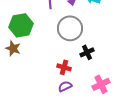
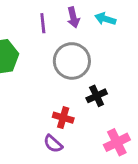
purple semicircle: (65, 86) -> (53, 144), moved, turned -112

